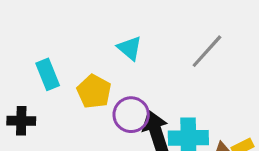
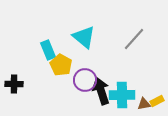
cyan triangle: (130, 48) -> (84, 37), size x1.4
cyan rectangle: (48, 74) -> (48, 50), moved

